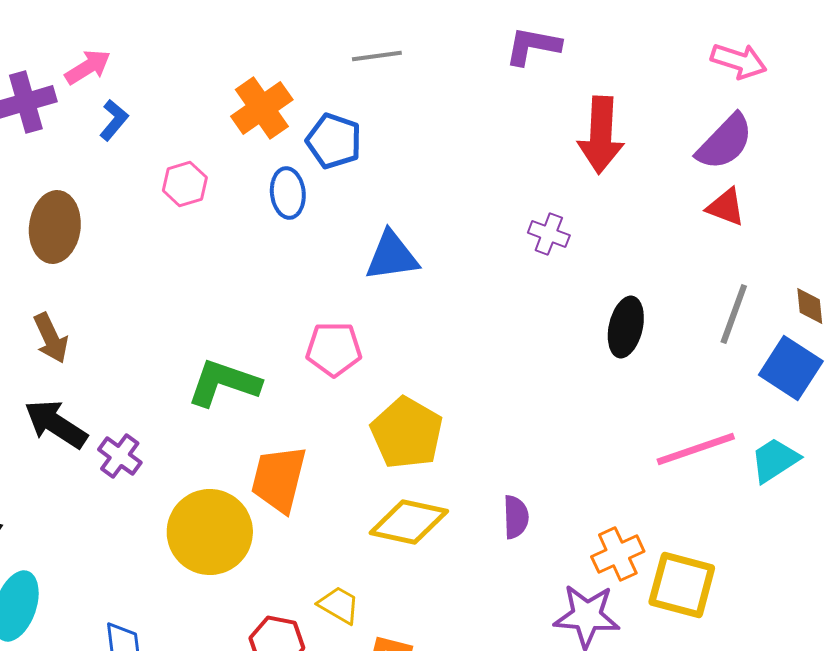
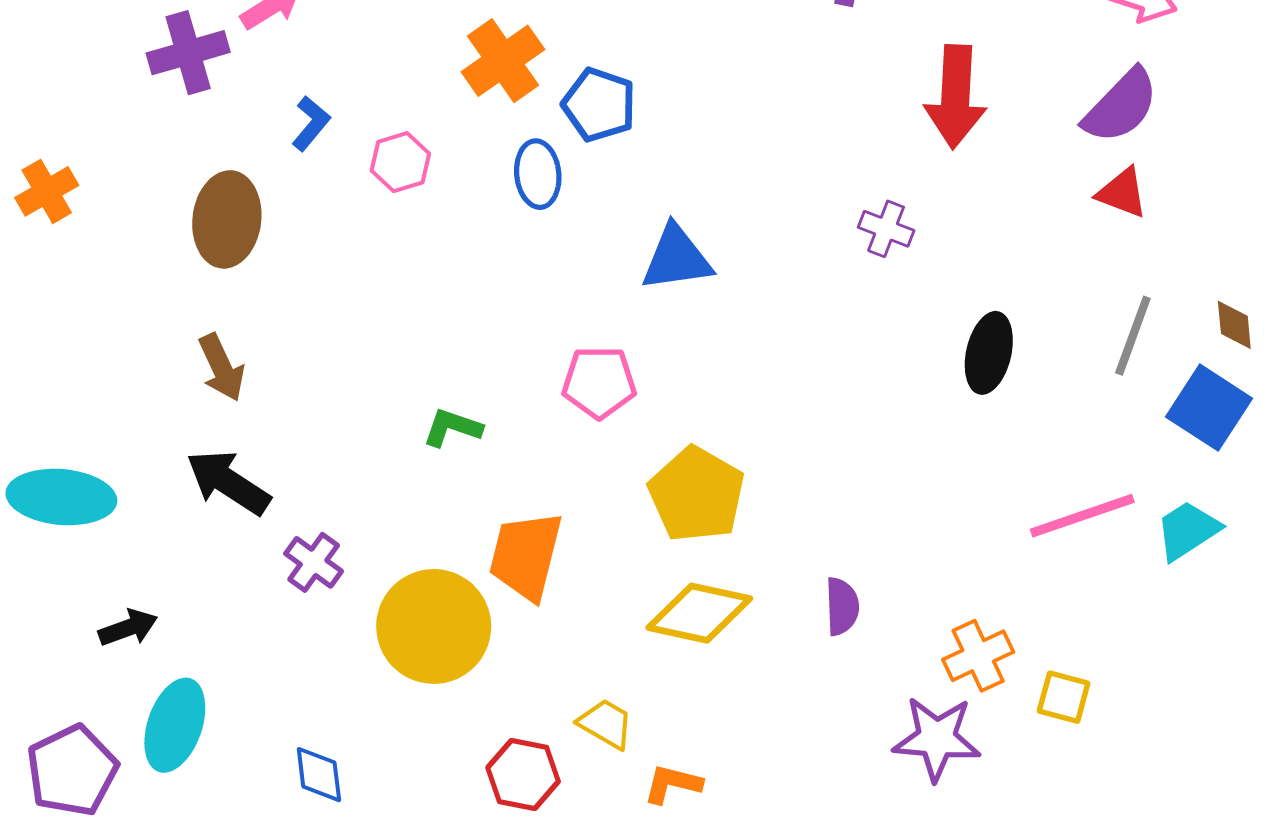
blue L-shape: (114, 120) -> (311, 123), moved
green L-shape: (224, 383) -> (452, 428), size x0.6
purple cross: (120, 456) -> (314, 562), moved
yellow square: (682, 585) -> (1064, 697), size x0.6

